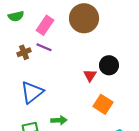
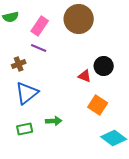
brown cross: (24, 52) -> (19, 64), moved
red triangle: (90, 75) -> (85, 76), turned -40

